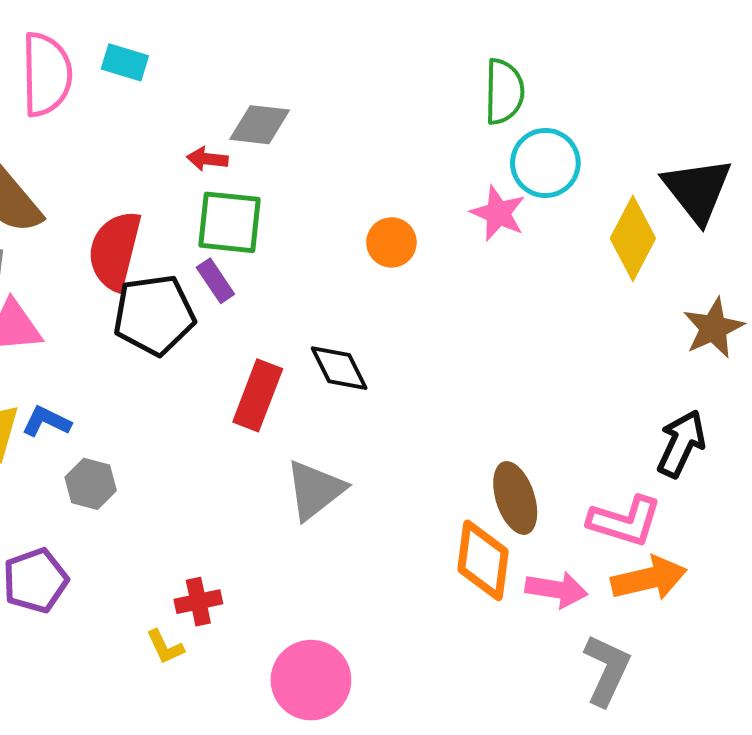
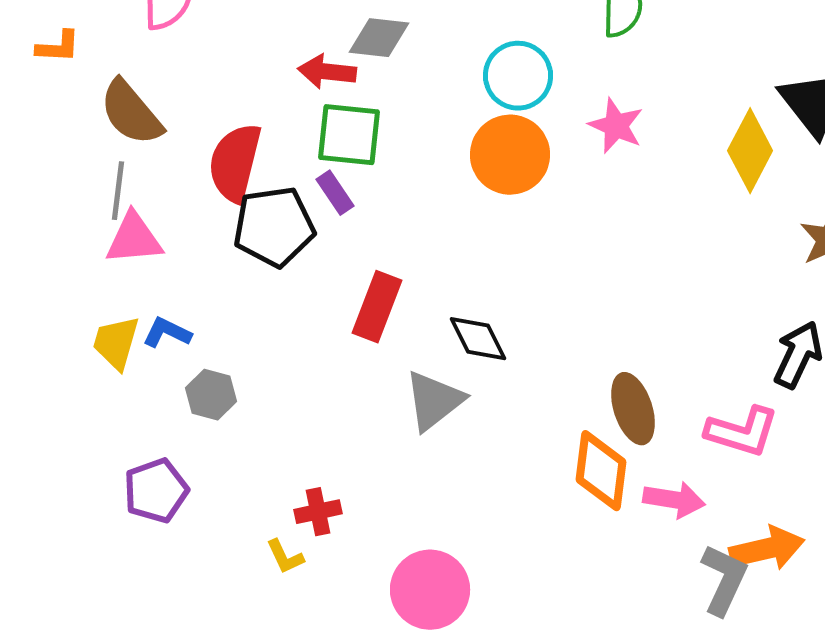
red arrow: (207, 159) -> (327, 72), size x1.4
cyan circle: (545, 163) -> (518, 76), moved
orange circle: (391, 242) -> (510, 155), size x1.6
black diamond: (339, 368) -> (478, 339), moved
orange arrow: (649, 578) -> (767, 549), moved

